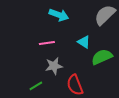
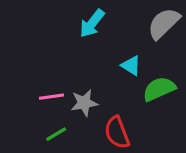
cyan arrow: (59, 15) -> (92, 23), turned 108
pink line: (47, 43) -> (51, 97), moved

